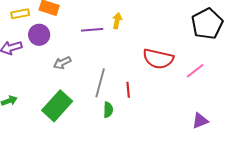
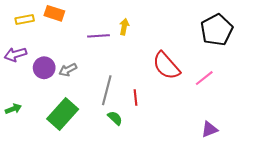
purple circle: (39, 35) -> (44, 68), moved
red semicircle: (158, 59) -> (166, 66), turned 36
green semicircle: (108, 110) -> (115, 118), turned -49

